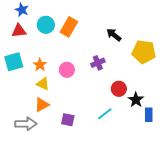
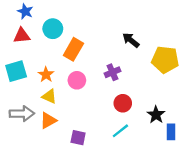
orange rectangle: (69, 27) -> (73, 49), moved
red circle: (119, 89) -> (123, 103), moved
gray arrow: (26, 124) -> (22, 114), moved

